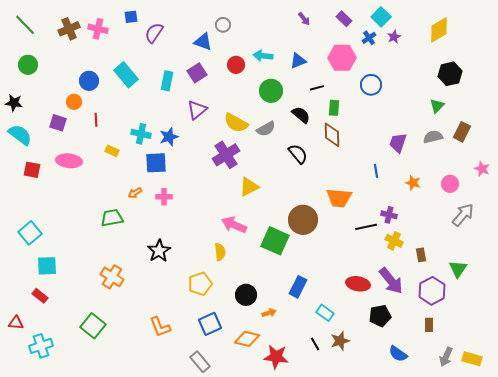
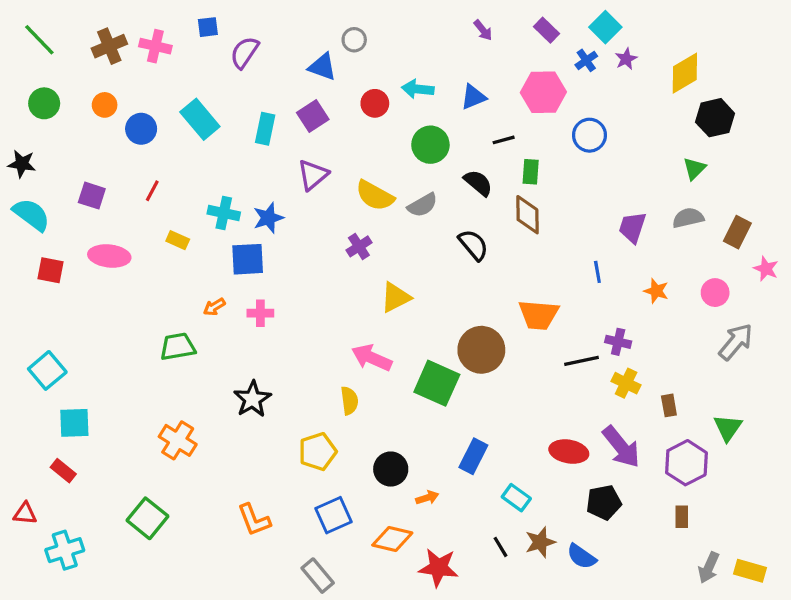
yellow diamond: (439, 30) -> (685, 73), moved
orange circle: (74, 102) -> (105, 105), moved
red line: (96, 120) -> (152, 191), turned 32
brown rectangle: (462, 132) -> (737, 232), moved
purple cross: (226, 155) -> (359, 246), size x0.6
blue semicircle: (398, 354) -> (582, 556), moved

